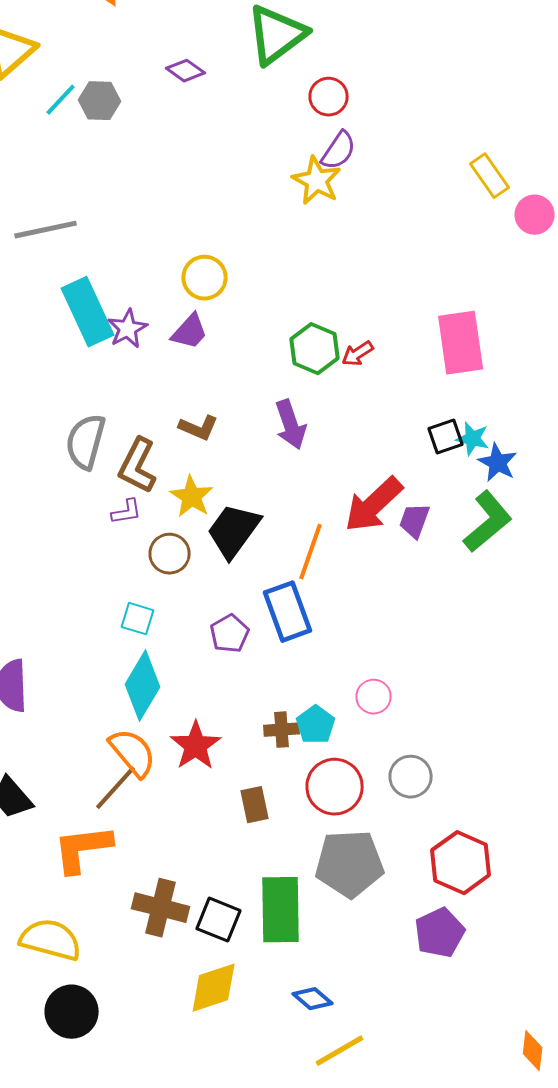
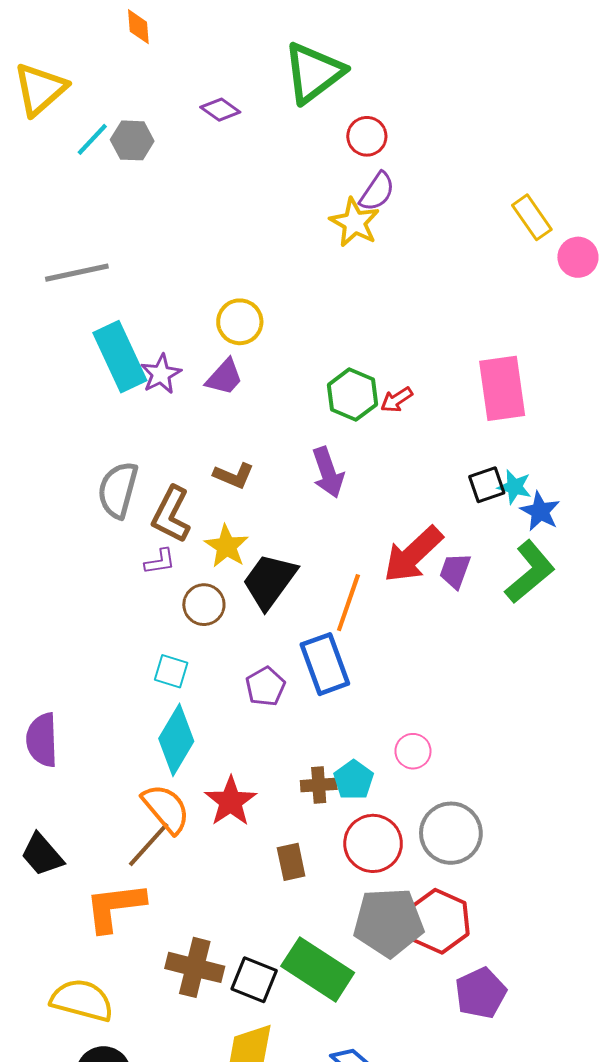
gray circle: (411, 777) -> (451, 833), size x1.4
red hexagon: (461, 863) -> (439, 921), moved
green rectangle: (281, 910) -> (318, 969), turned -56

